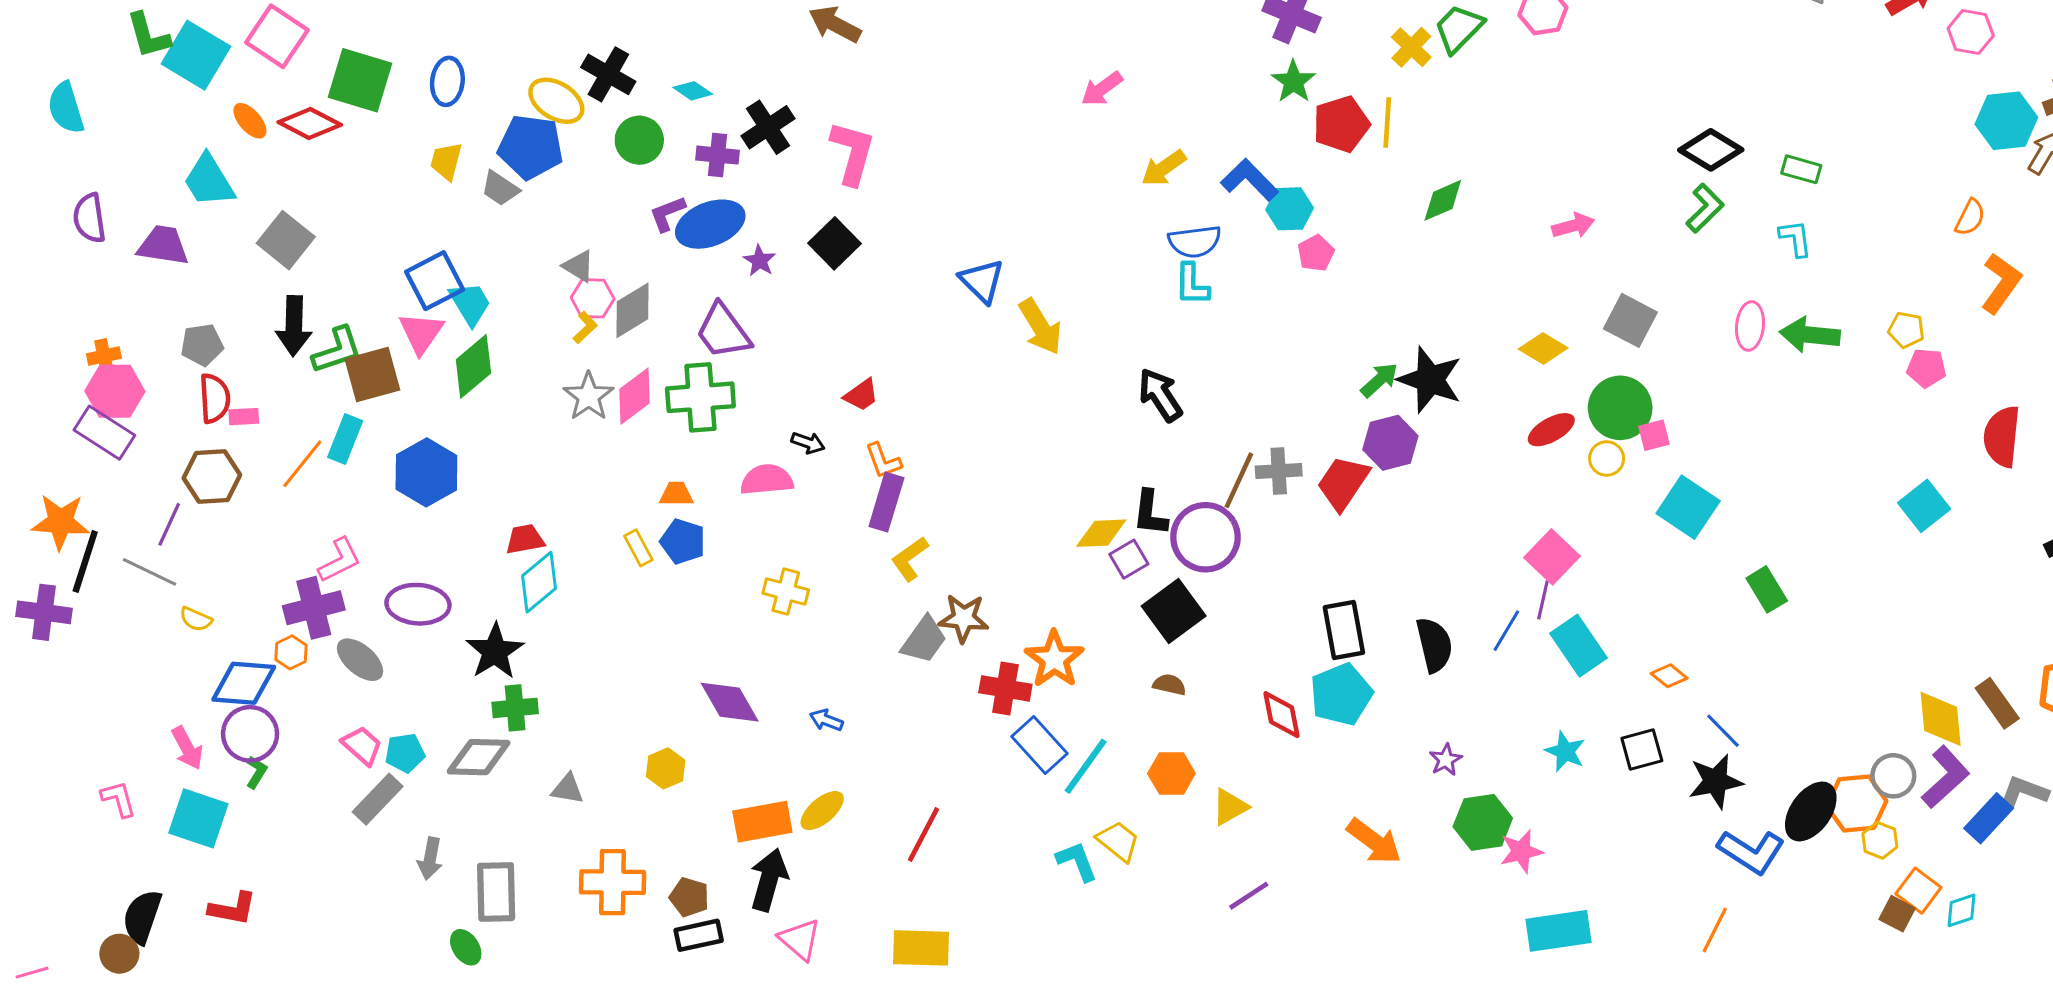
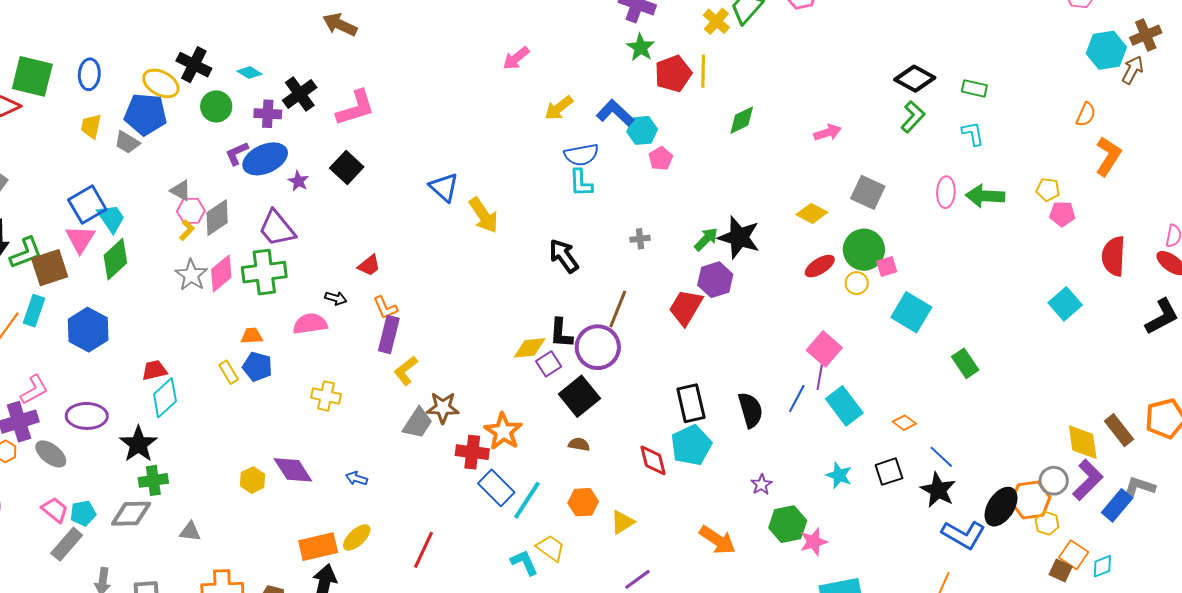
pink L-shape: (852, 153) -> (355, 108), turned 60
gray cross: (1279, 471) -> (640, 239), moved, size x0.7
yellow hexagon: (666, 768) -> (252, 480), moved
black star: (1716, 781) -> (938, 490), turned -30

